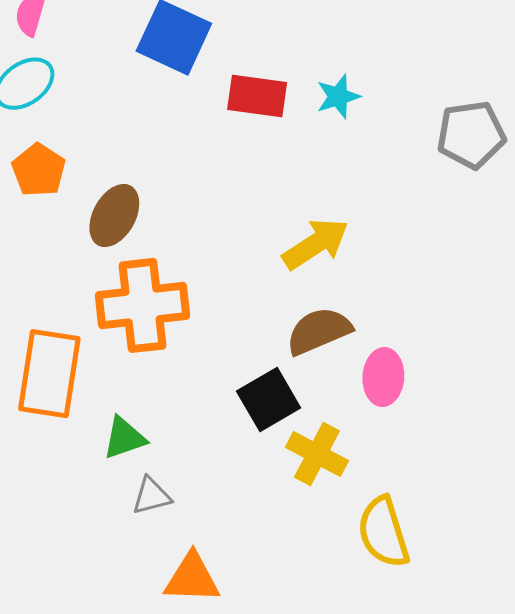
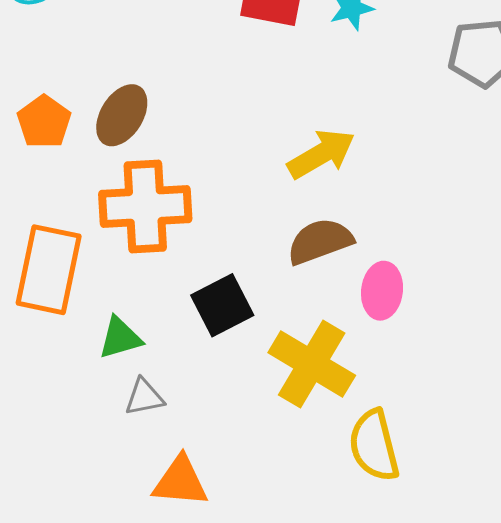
orange pentagon: (39, 170) -> (44, 122), moved
black square: (269, 399) -> (222, 305), moved
yellow cross: (317, 454) -> (312, 364), size x1.4

